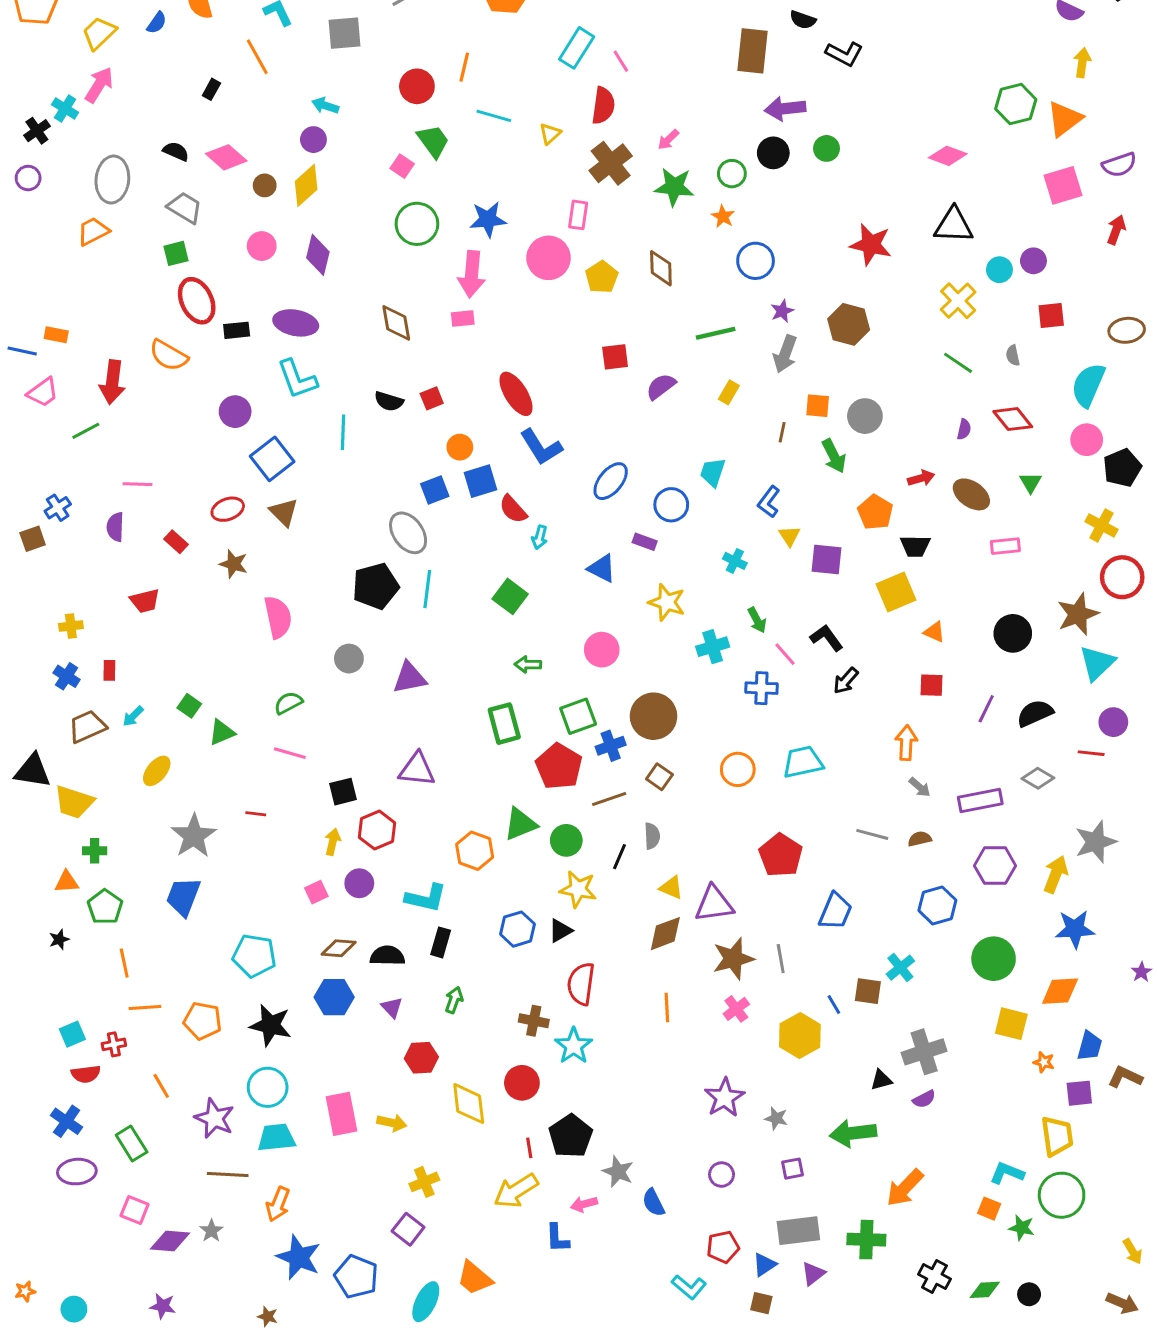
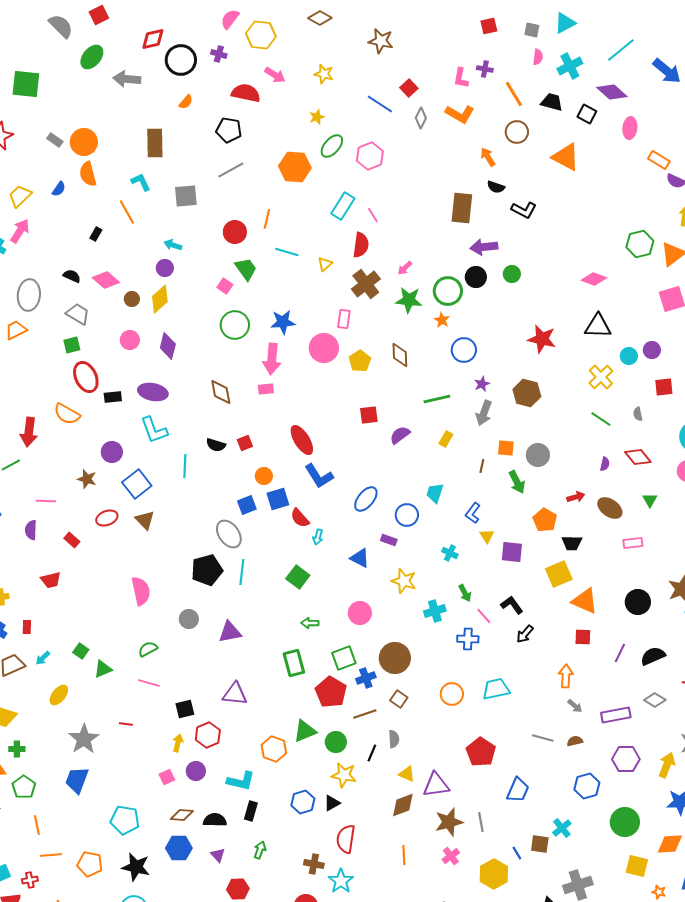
green circle: (732, 174) -> (448, 291), size x1.5
brown star: (234, 564) -> (87, 479), moved
orange triangle: (934, 632) -> (585, 601), size x1.8

